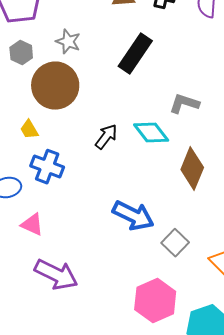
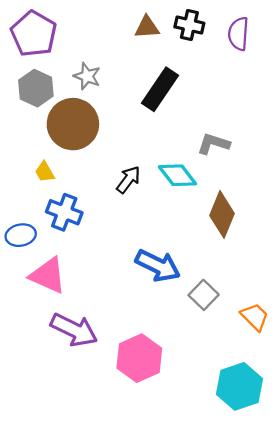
gray hexagon: (21, 53) -> (36, 88), size x1.4
pink triangle: (32, 225) -> (48, 275), size x1.5
pink hexagon: (155, 301) -> (139, 358), moved

